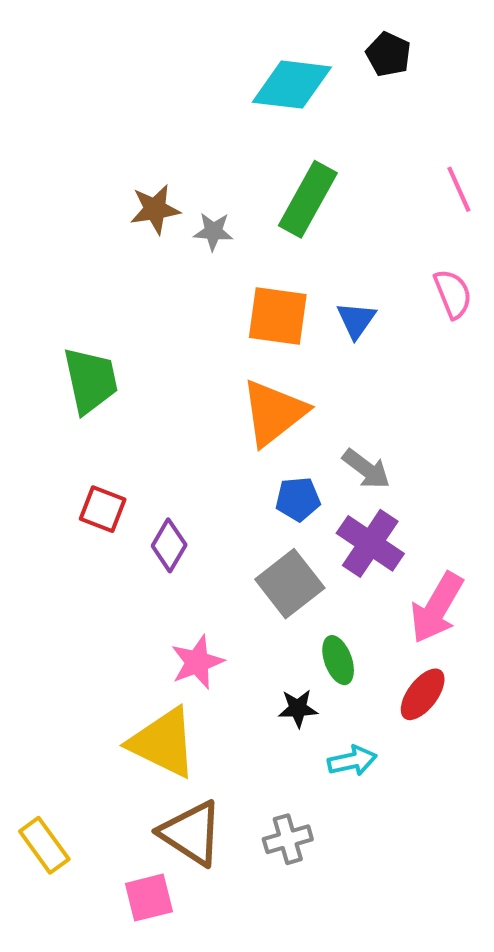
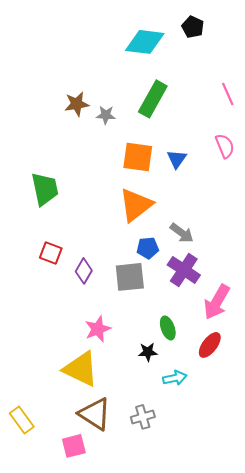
gray square: (290, 584) -> (130, 277), moved, turned 32

